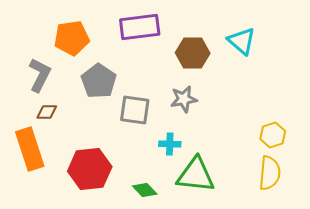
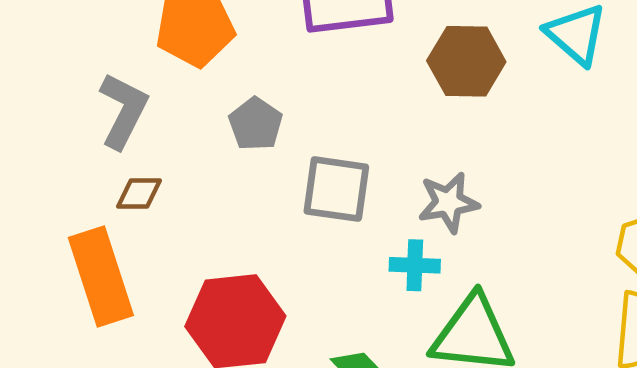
gray pentagon: (99, 81) -> (256, 124), size x0.7
gray star: (184, 99) -> (448, 202), moved

